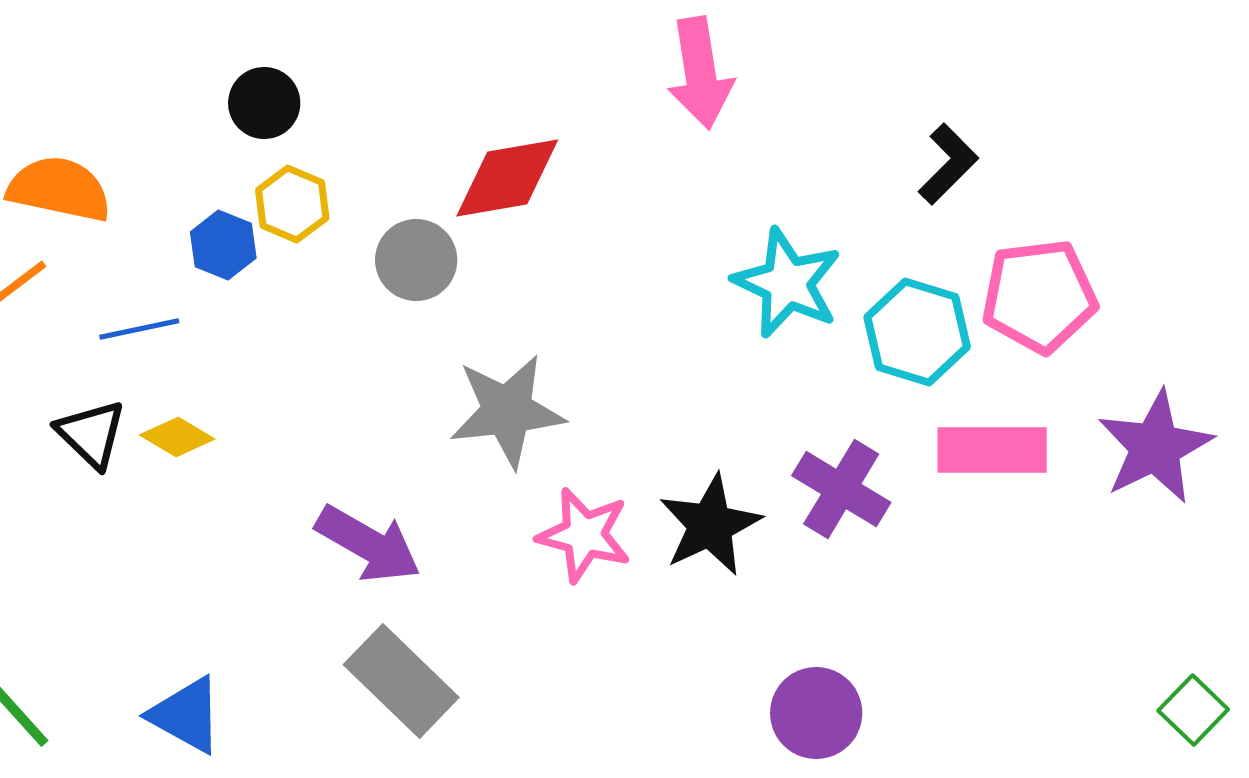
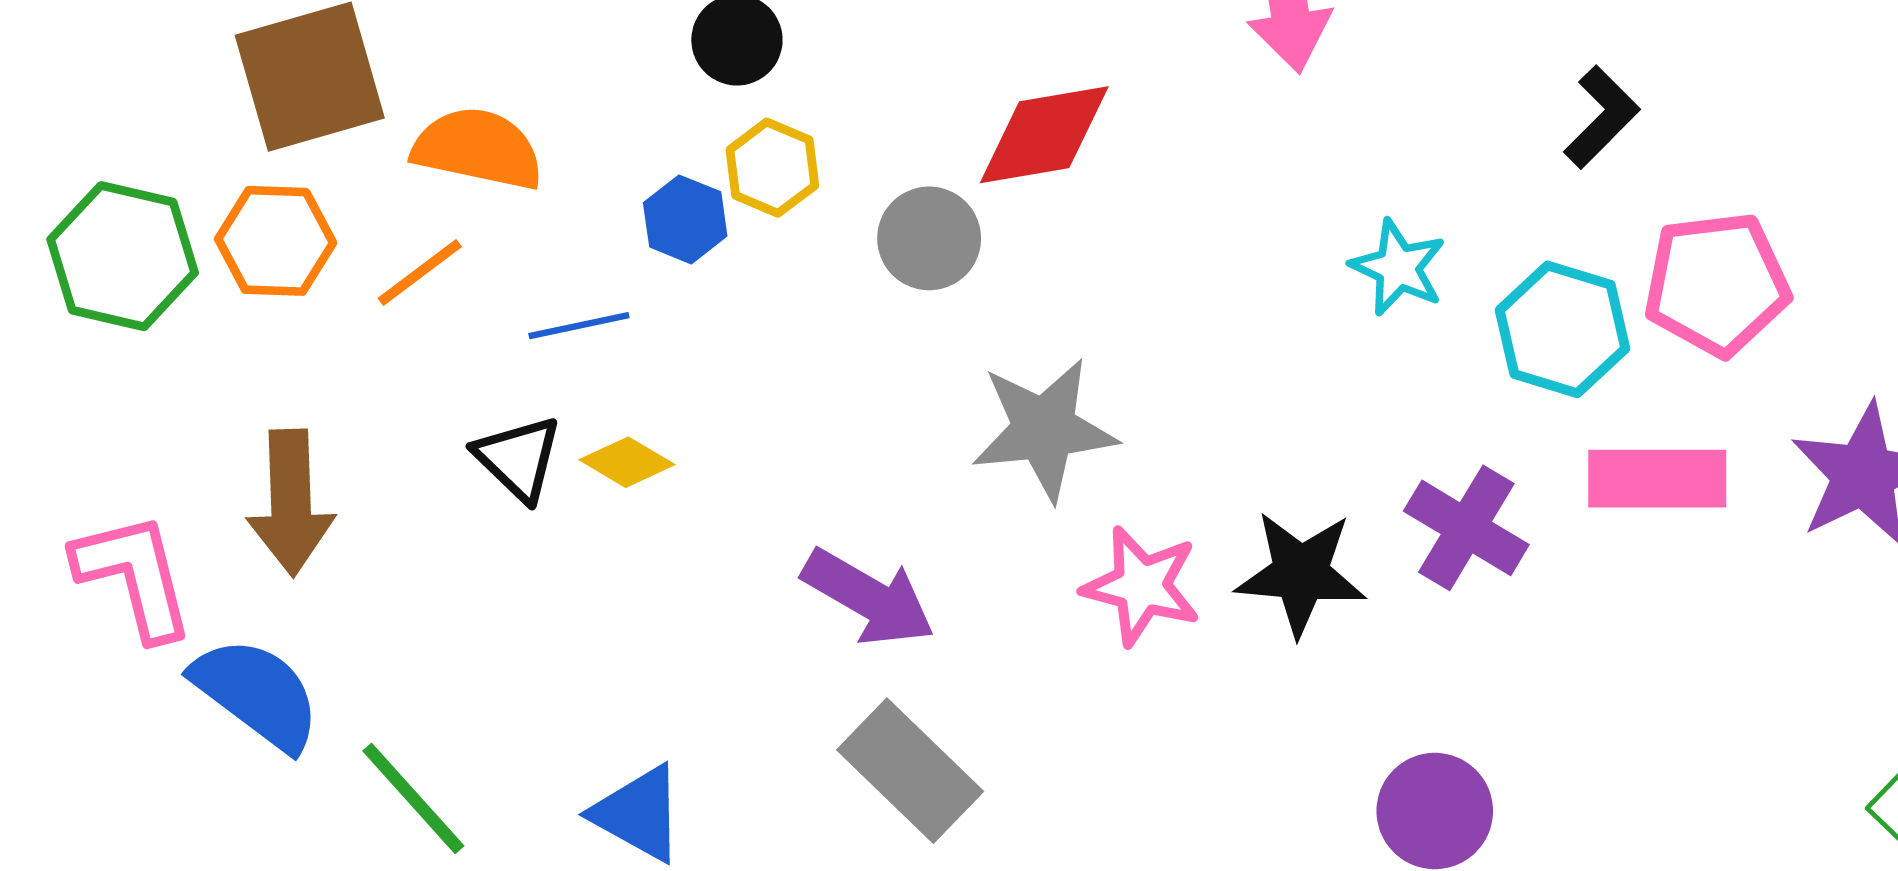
cyan star: (787, 283) -> (1398, 267), size x0.7
black star: (710, 525) -> (1301, 573), turned 30

